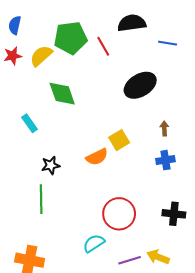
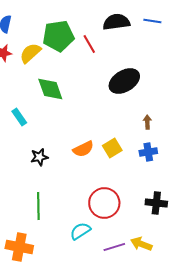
blue line: (168, 43) -> (152, 21), moved
yellow square: (119, 140) -> (112, 148), moved
green line: (41, 199) -> (38, 206), moved

